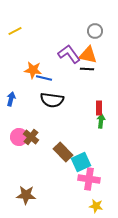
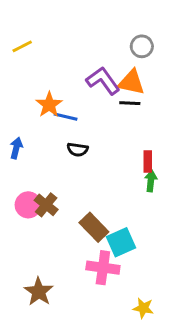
orange star: (33, 70) -> (49, 105), turned 30
black semicircle: (52, 100) -> (78, 150), size x0.6
pink cross: (89, 179) -> (103, 268), moved
brown star: (26, 195) -> (39, 292), turned 30

